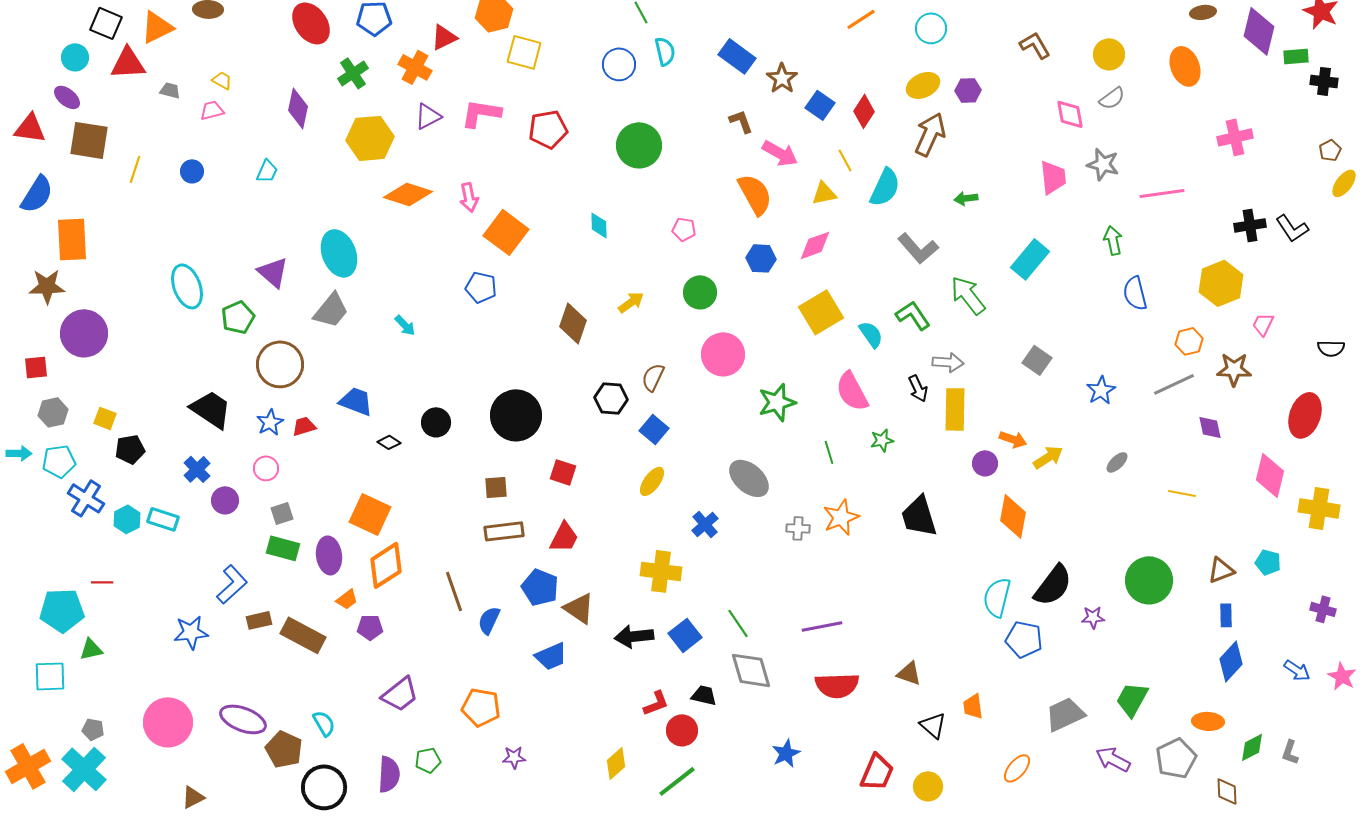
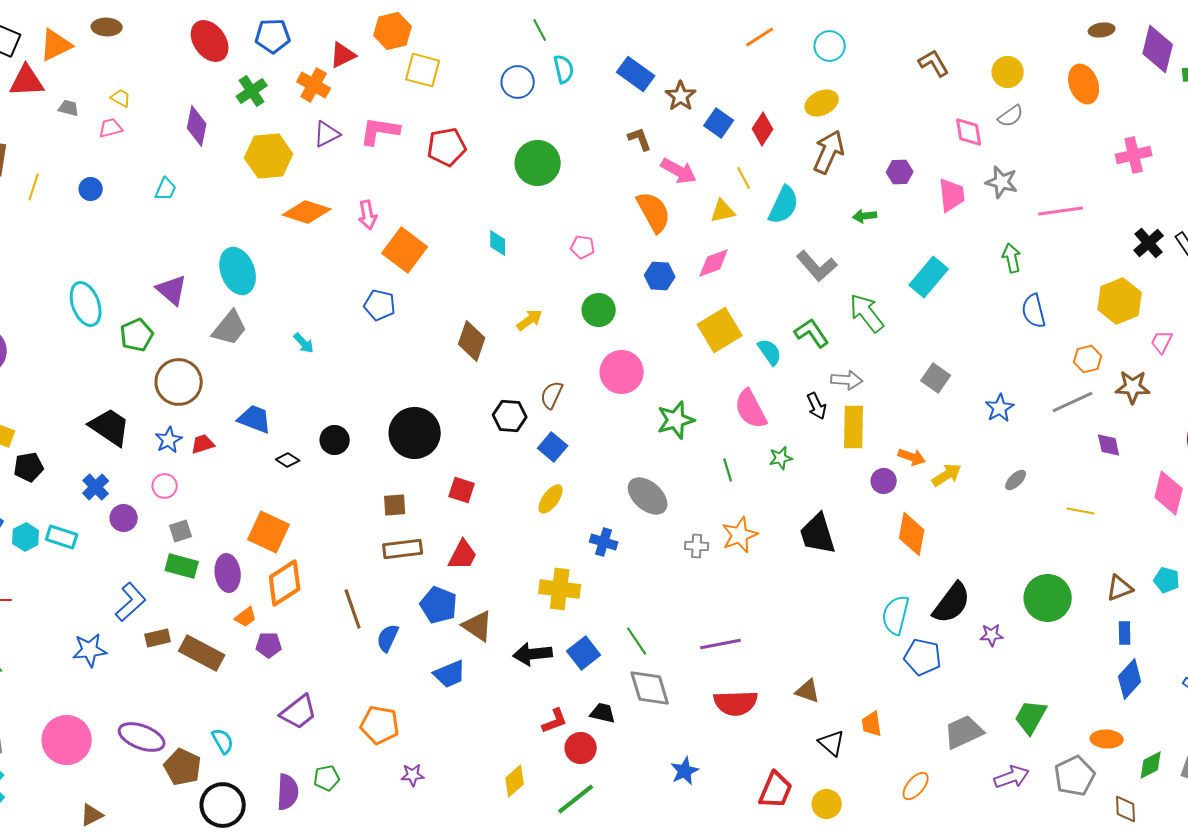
purple hexagon: (968, 90) -> (900, 172), moved
black cross: (1250, 225) -> (1149, 243), turned -32
blue cross: (705, 524) -> (604, 542), turned -32
purple arrow: (1113, 759) -> (1012, 777), turned 132

